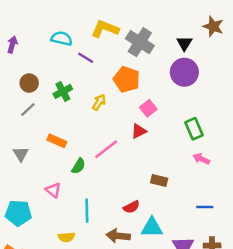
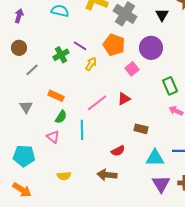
purple line: (86, 58) -> (80, 46), moved
purple circle: (184, 72) -> (151, 48), moved
brown circle: (29, 83) -> (19, 48), moved
red triangle: (139, 131) -> (124, 99), moved
green semicircle: (78, 166) -> (61, 117), moved
cyan line: (87, 211) -> (82, 130), moved
cyan triangle: (152, 227) -> (155, 158), moved

